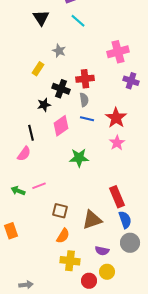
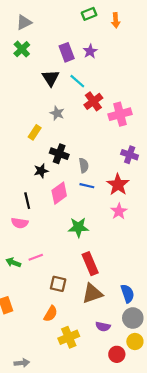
black triangle: (41, 18) -> (51, 78), moved
red cross: (85, 79) -> (93, 101), moved, turned -30
purple cross: (131, 81) -> (130, 155), moved
pink semicircle: (24, 154) -> (20, 223), turned 63
red rectangle: (117, 197) -> (90, 264), moved
orange semicircle: (63, 236) -> (51, 314), moved
yellow cross: (70, 261) -> (69, 337), turned -30
yellow circle: (107, 272) -> (135, 342), moved
red circle: (89, 281) -> (117, 354), moved

